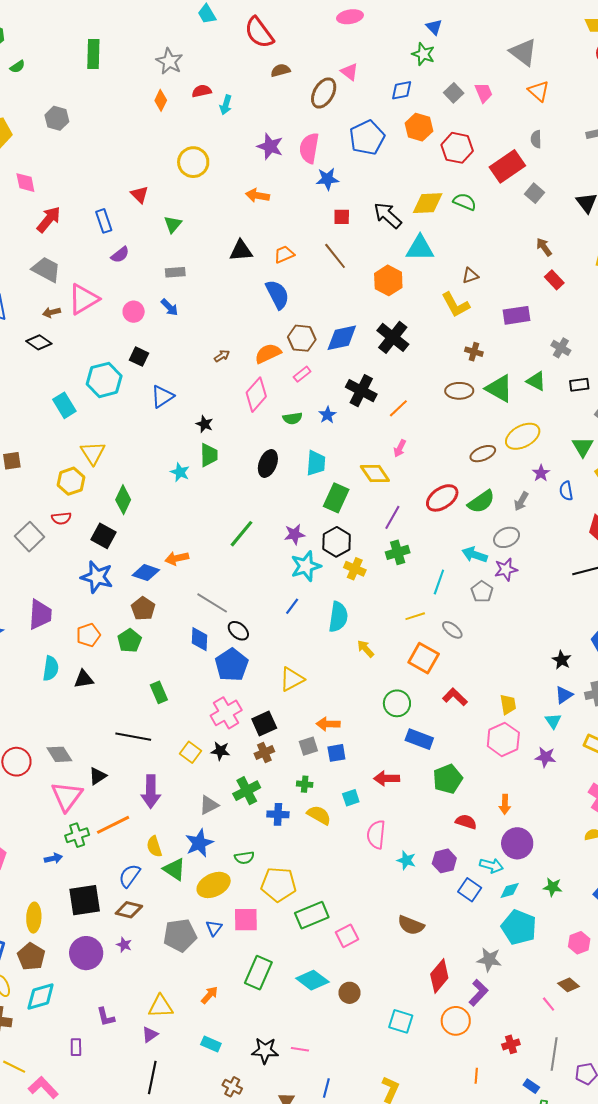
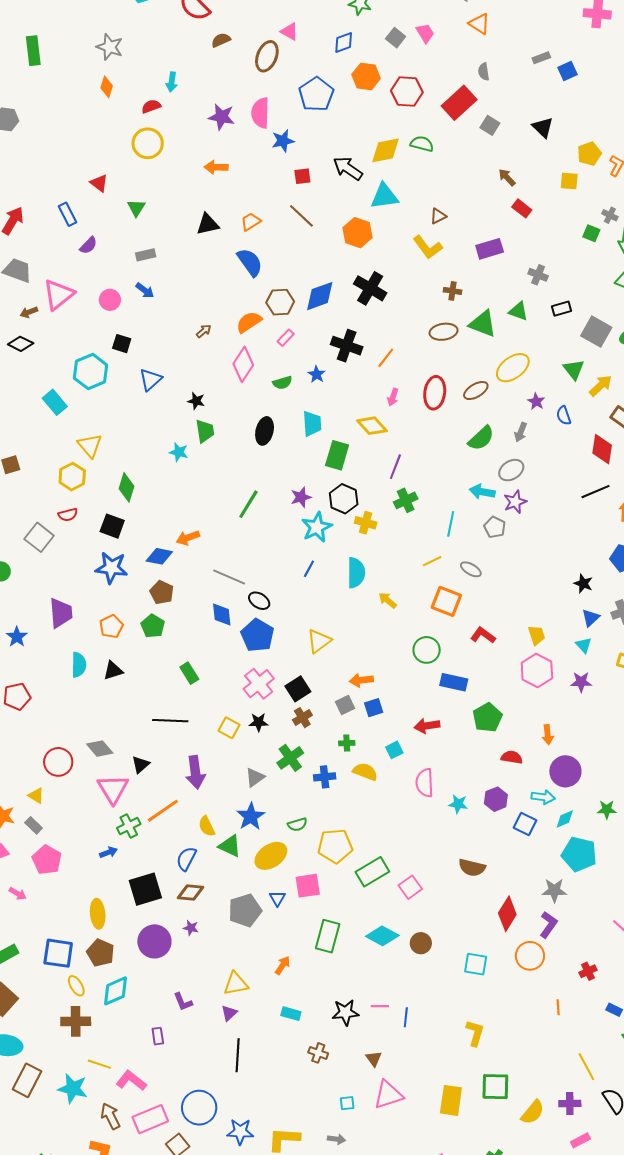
red semicircle: (202, 91) -> (151, 106), moved
red ellipse: (442, 498) -> (435, 393), moved, turned -40
blue line: (326, 1088) -> (406, 1017), moved

